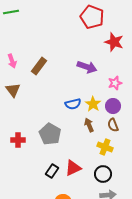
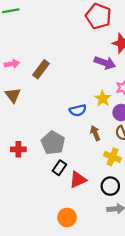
pink arrow: (12, 61) -> (12, 64), turned -80
purple arrow: (87, 67) -> (105, 63), moved
yellow star: (93, 104) -> (103, 98), moved
black rectangle: (52, 171) -> (59, 168), moved

